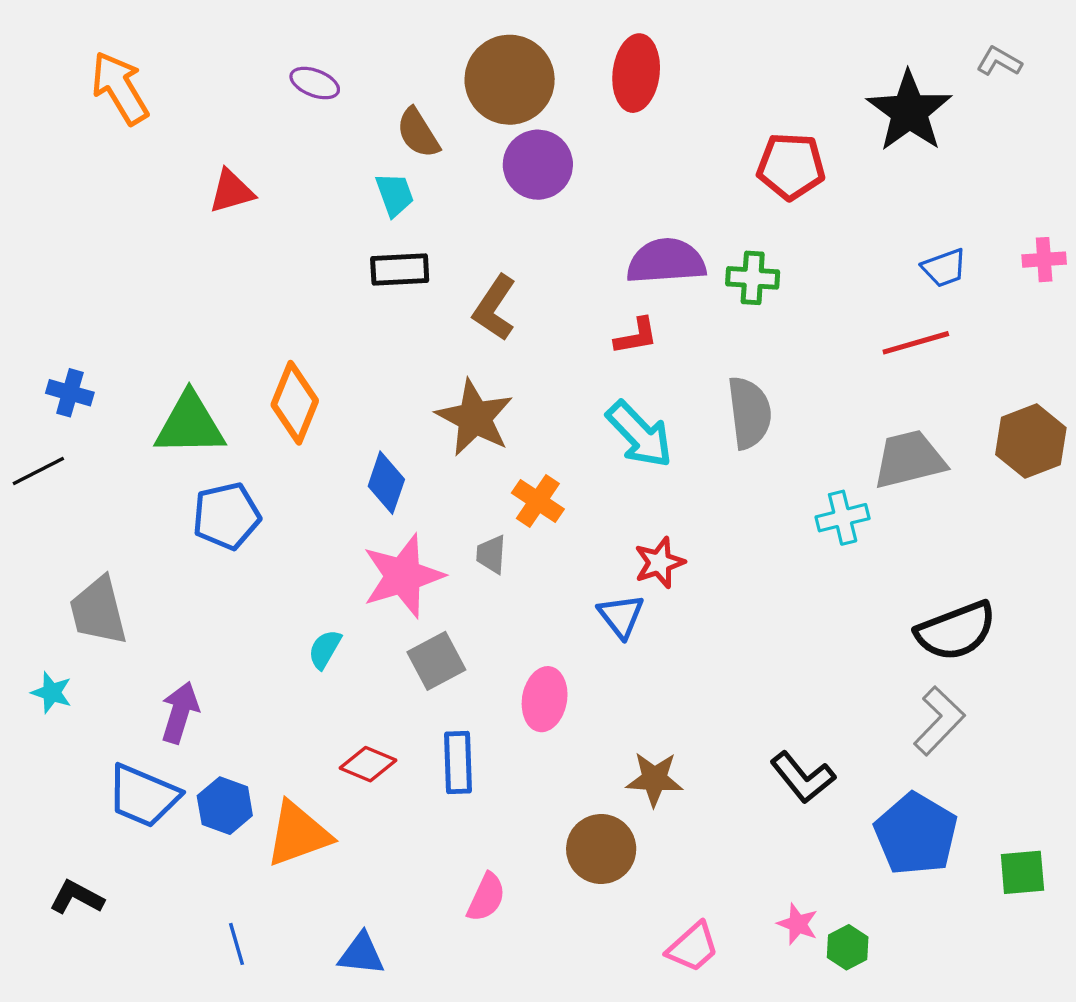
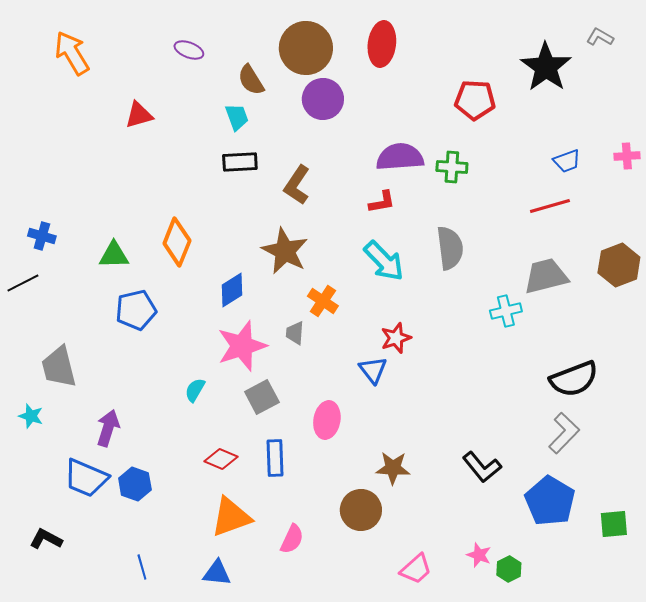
green triangle: (190, 424) -> (114, 255), size x0.7
blue diamond: (386, 483) -> (232, 290), turned 39
orange triangle: (298, 834) -> (231, 517), moved

